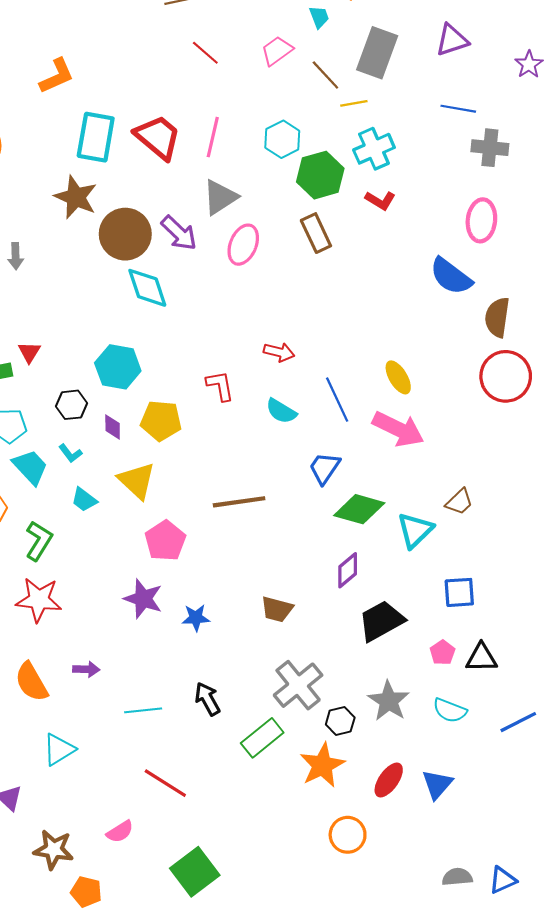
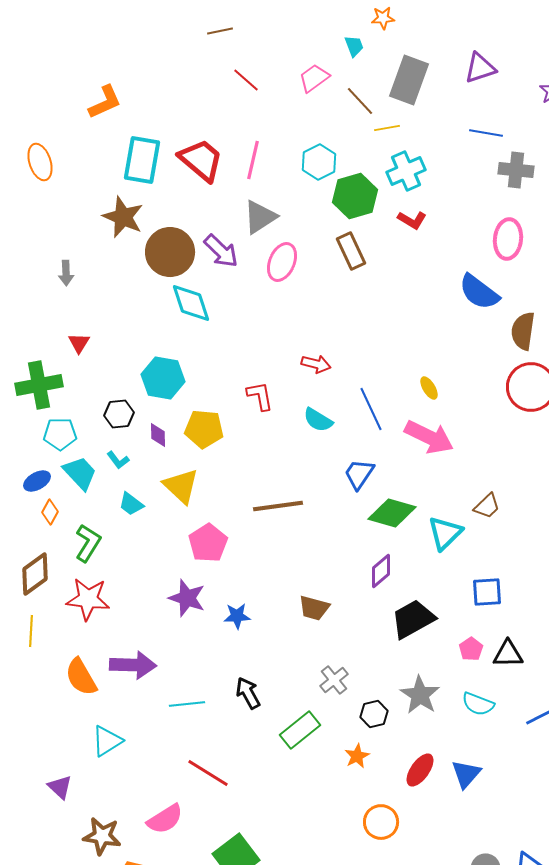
red triangle: (29, 352) -> (79, 343), moved
yellow ellipse: (398, 377) -> (429, 388), size x0.7
purple arrow: (86, 669) -> (133, 665), size x1.8
gray cross: (298, 685) -> (334, 680), size x0.6
orange star: (322, 765) -> (357, 756), size x0.6
pink semicircle: (120, 832) -> (165, 819), size x1.4

